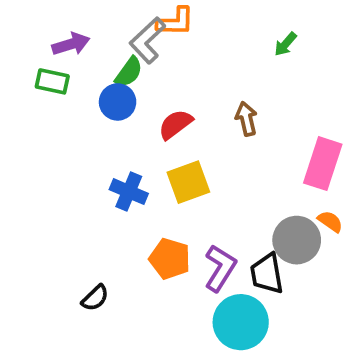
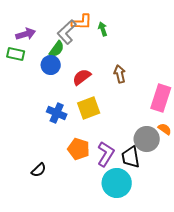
green arrow: (285, 44) -> (103, 29), moved, turned 120

